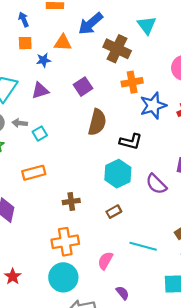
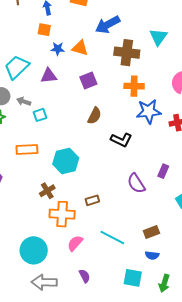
orange triangle: (63, 43) -> (80, 48), moved
brown cross: (117, 49) -> (127, 53), turned -30
brown semicircle: (97, 122) -> (94, 116), size x0.7
cyan hexagon: (118, 174) -> (66, 161), moved
brown cross: (71, 201) -> (47, 191), moved, turned -35
orange cross: (65, 242) -> (62, 214), moved

